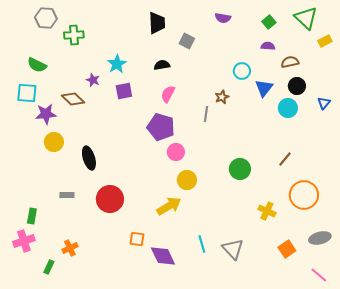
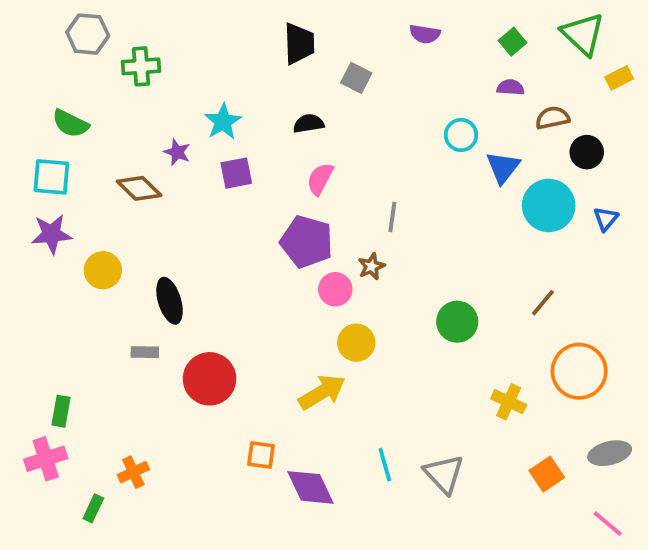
black circle: (297, 86) -> (587, 152), moved
brown star: (222, 97) -> (371, 266), moved
blue triangle: (324, 103) -> (606, 219), moved
cyan circle: (288, 108) -> (549, 205), size x1.4
purple star: (46, 114) -> (51, 234), moved
gray rectangle: (67, 195) -> (145, 352), moved

